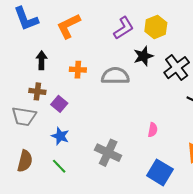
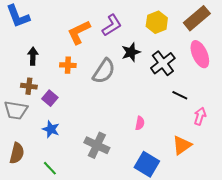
orange L-shape: (69, 26) -> (79, 32), moved
yellow hexagon: (156, 27) -> (157, 22), moved
gray semicircle: (115, 76) -> (104, 71), turned 124
green line: (59, 166) -> (50, 168), moved

